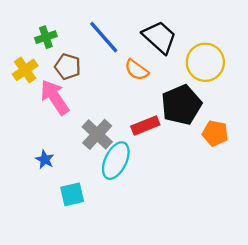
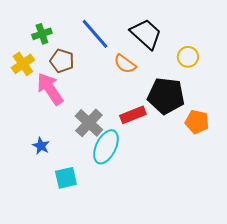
yellow circle: (205, 62) -> (188, 57), size x0.6
black pentagon: (181, 105) -> (166, 96), turned 30

